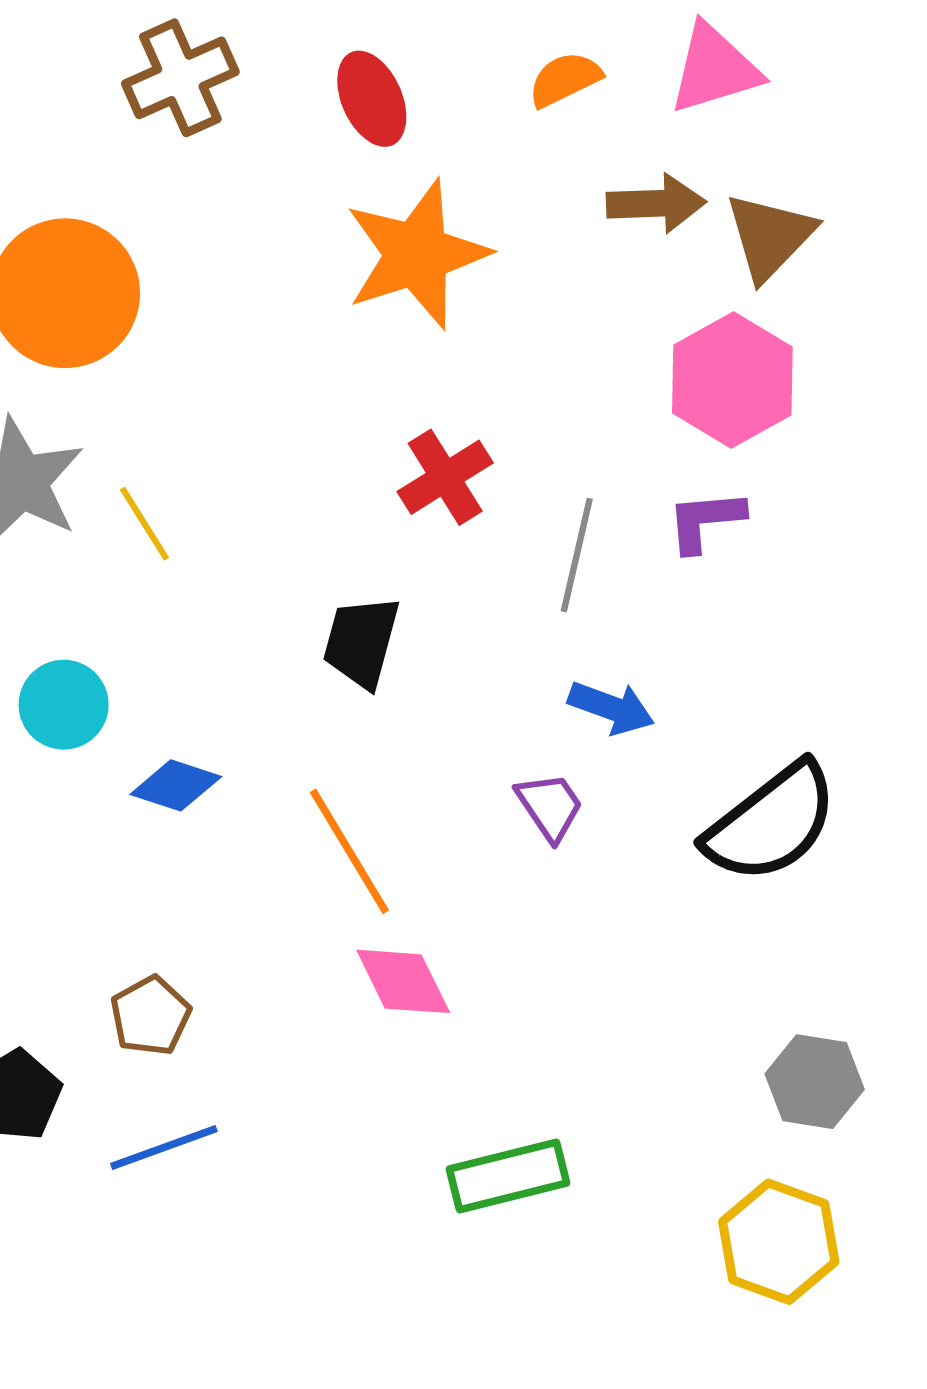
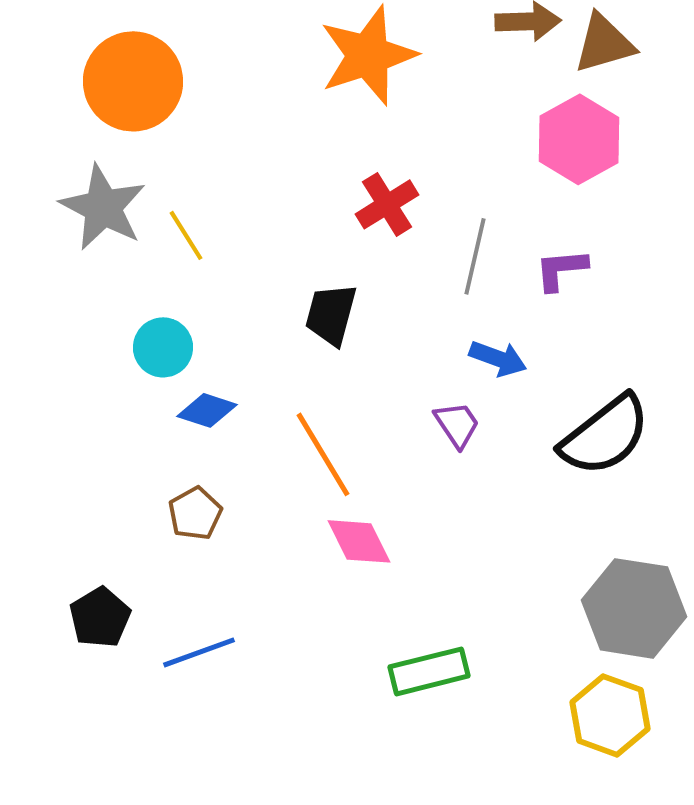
brown triangle: (770, 236) -> (604, 43), turned 30
purple L-shape: (705, 521) -> (561, 269), moved
cyan circle: (64, 705) -> (163, 347), moved
brown pentagon: (150, 1016) -> (195, 513), moved
gray hexagon: (815, 1082) -> (634, 608), size x1.6

